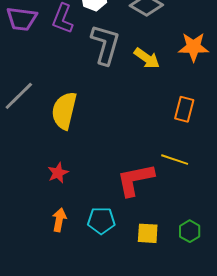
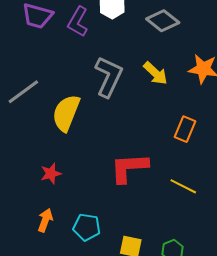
gray L-shape: (105, 44) -> (109, 77), moved
yellow line: (175, 160) -> (183, 186), moved
red L-shape: (135, 180) -> (129, 168), moved

